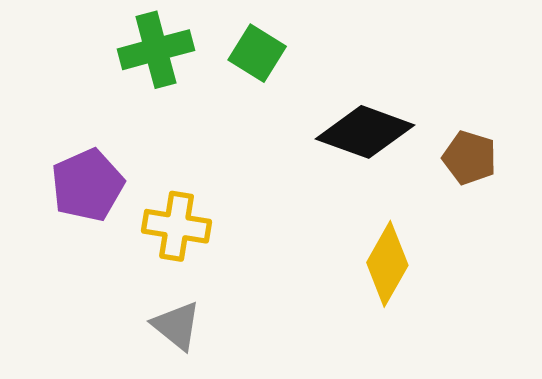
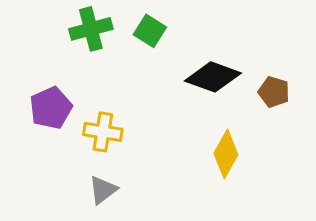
gray triangle: (177, 326) -> (103, 190), turned 44

